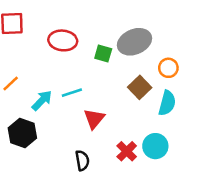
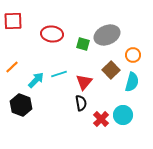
red triangle: (94, 119) -> (84, 82), moved
black semicircle: (82, 160) -> (81, 103), moved

